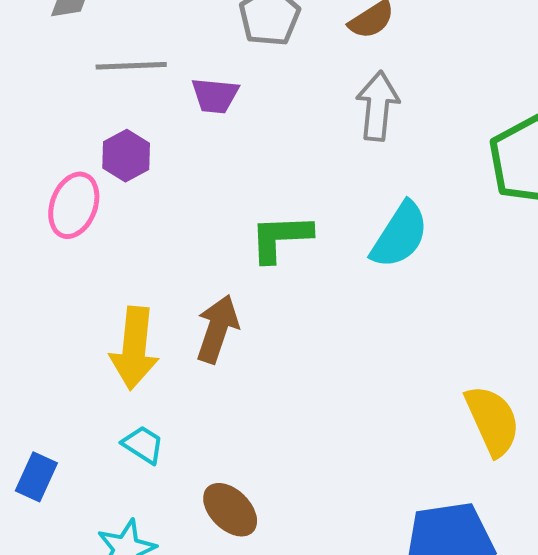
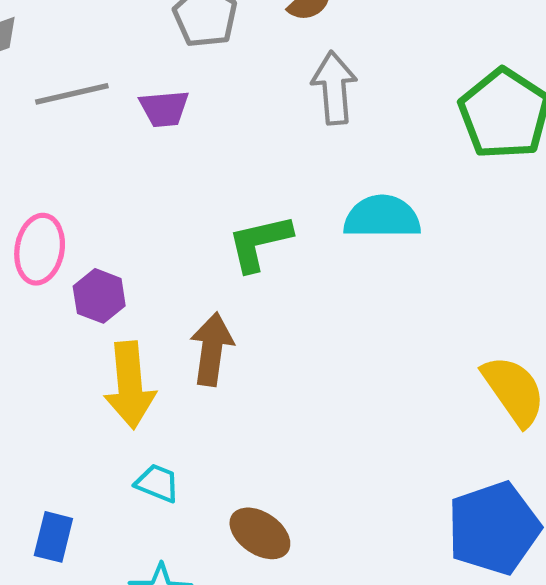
purple hexagon: (126, 156) -> (99, 296), moved
cyan semicircle: (400, 235) -> (382, 217), turned -112

